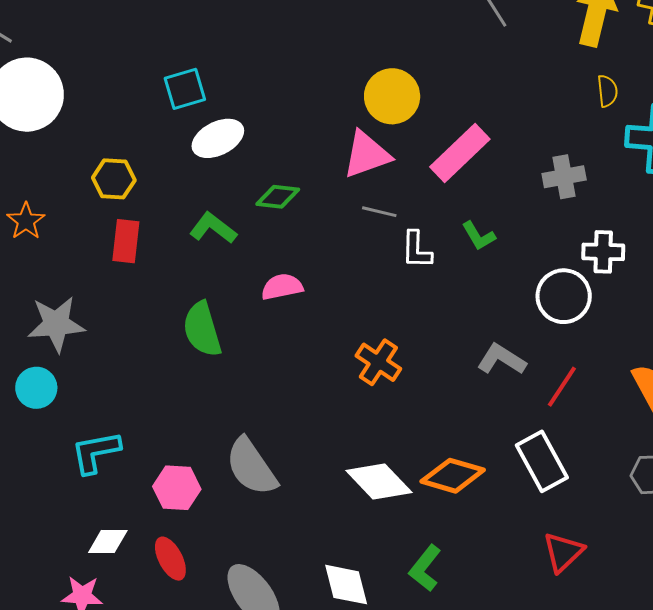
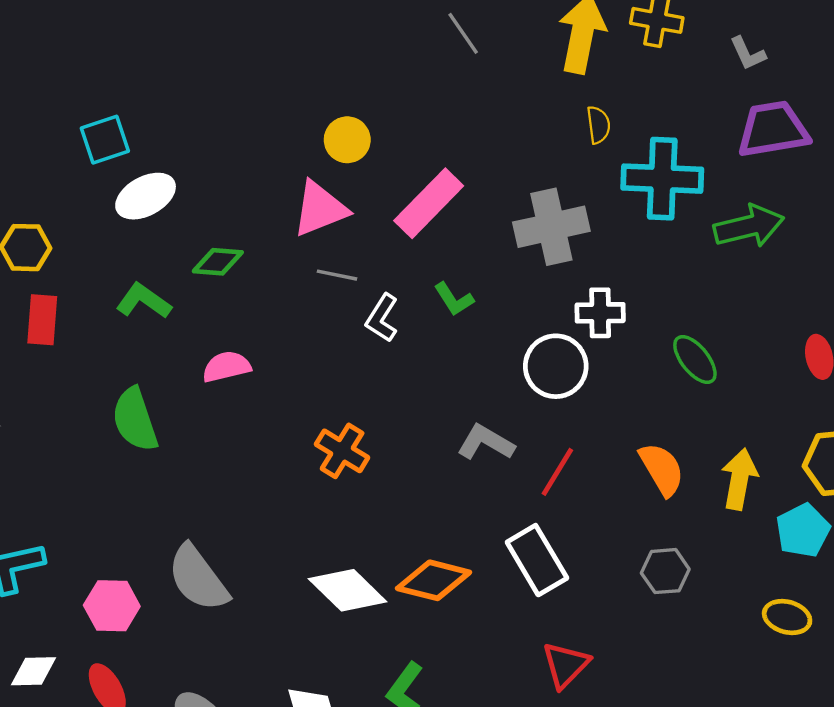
yellow circle: (392, 96) -> (347, 140), size x0.7
gray cross: (564, 177) -> (551, 227), size x1.5
white L-shape: (416, 250) -> (382, 318), turned 33

